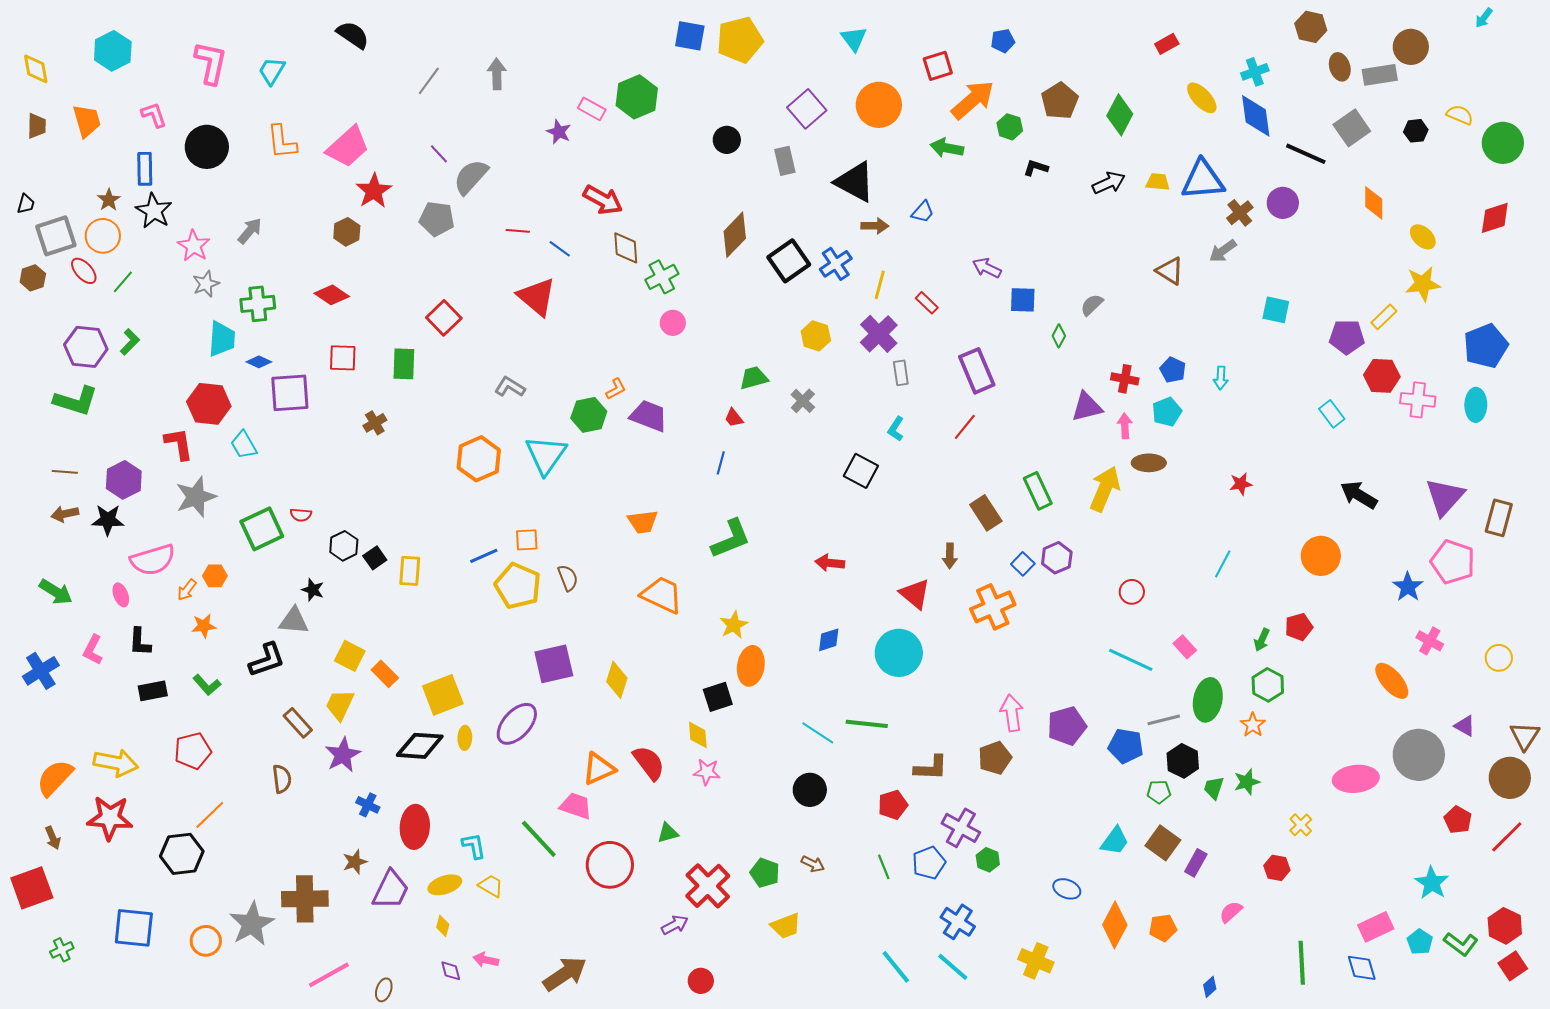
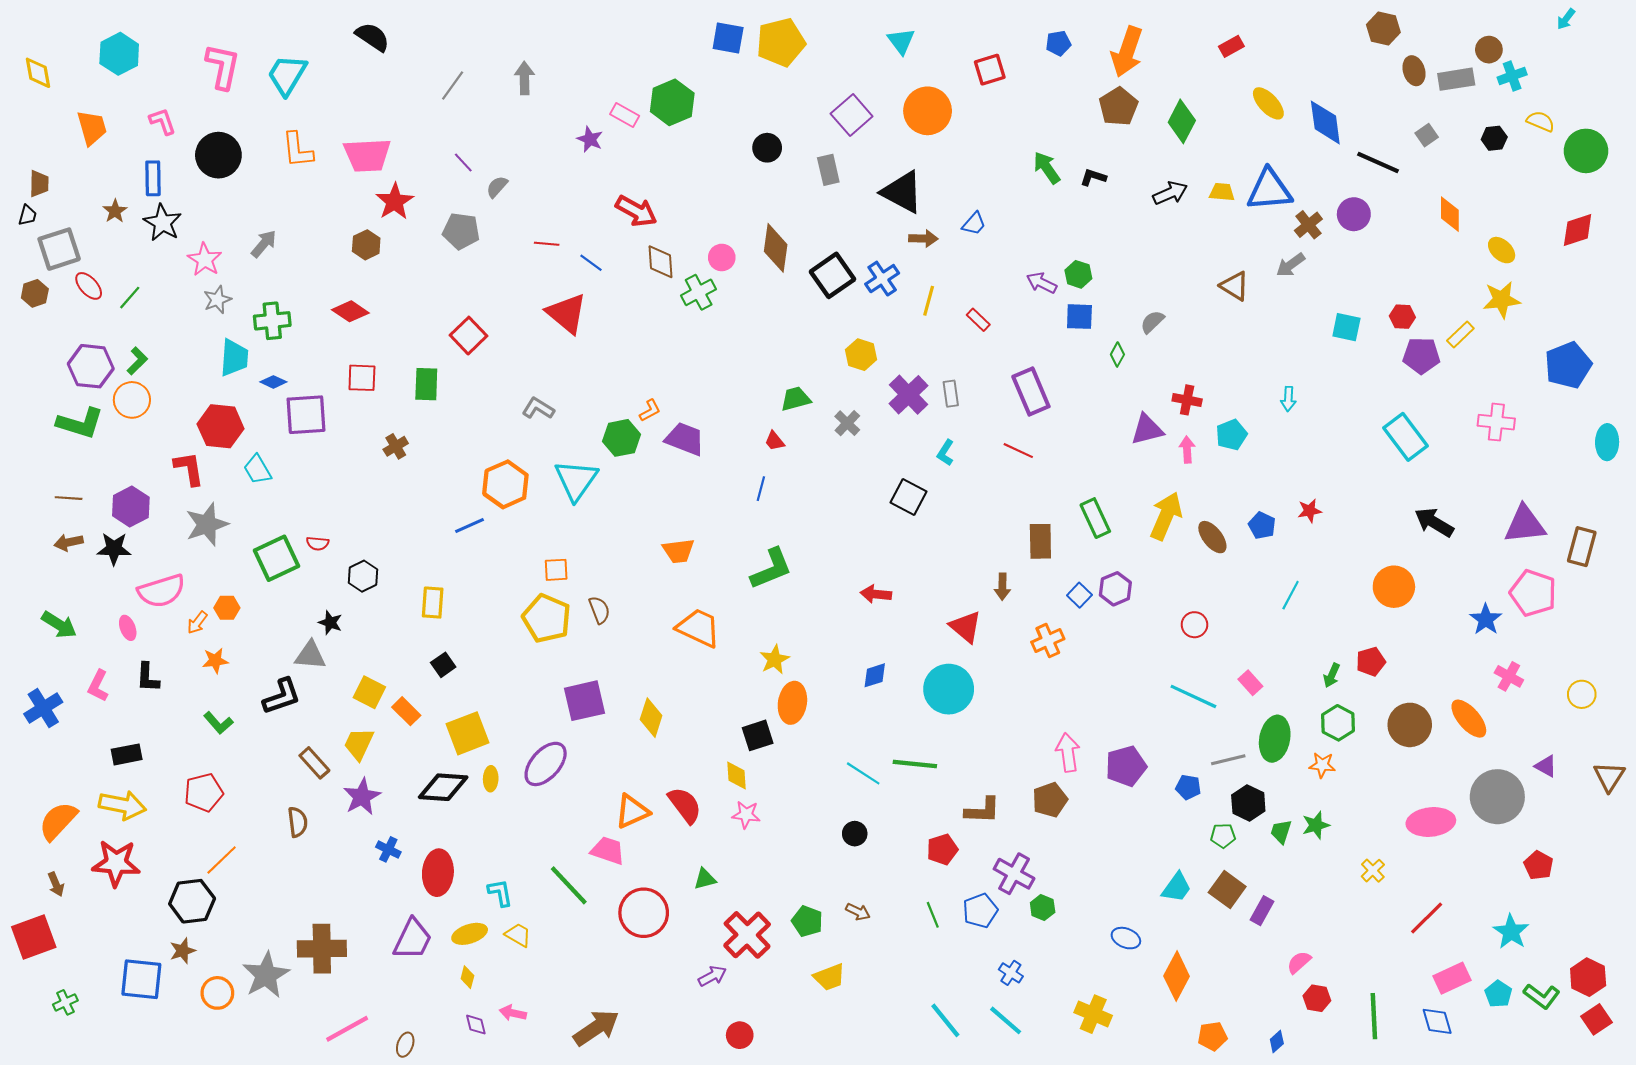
brown circle: (1411, 47) -> (1489, 50), size x0.7
cyan trapezoid: (272, 71) -> (287, 75), size x1.4
cyan cross: (1255, 72) -> (1512, 76), moved
orange arrow: (973, 100) -> (1127, 52), moved, turned 150
brown trapezoid: (37, 126) -> (39, 184), moved
green hexagon: (1010, 127) -> (1078, 274), moved
gray square: (1352, 128) -> (1427, 135), size x0.6
pink trapezoid: (348, 147) -> (367, 155), turned 39
green arrow: (947, 148) -> (1047, 168), moved, turned 44
gray semicircle: (471, 177) -> (497, 187), size x0.6
brown diamond: (735, 235) -> (776, 248), turned -36
orange circle: (103, 236) -> (132, 400), moved
pink circle: (673, 323) -> (722, 257), moved
purple cross: (879, 334) -> (909, 395), moved
blue pentagon: (1173, 370) -> (1262, 525), moved
red hexagon: (1382, 376) -> (1402, 317), moved, size x0.7
cyan ellipse: (1476, 405) -> (1607, 442), moved
cyan rectangle: (1332, 414) -> (1406, 437), size x1.6
red line: (965, 427) -> (1018, 451), turned 76
brown ellipse: (1149, 463) -> (1212, 537), moved, turned 52
purple triangle: (1445, 497) -> (1525, 524), turned 42
brown rectangle: (986, 513) -> (1040, 541), turned 32
blue line: (484, 556) -> (470, 525), moved
black square: (375, 558) -> (443, 665), moved
orange cross: (993, 607) -> (1048, 641), size x0.7
black rectangle: (153, 691) -> (127, 754), moved
orange star: (1253, 725) -> (1322, 765), turned -30
blue pentagon: (1126, 746) -> (1188, 787), size x0.7
brown circle: (1510, 778) -> (1410, 725), moved
black circle: (810, 790) -> (855, 834), size x0.7
red line: (1507, 837) -> (1427, 918), moved
brown star: (355, 862) -> (183, 951), moved
red hexagon: (1277, 868) -> (1317, 998), moved
blue cross: (958, 922) -> (1011, 973), size x0.7
orange pentagon: (1163, 928) -> (1212, 1036), moved

